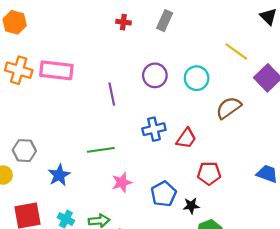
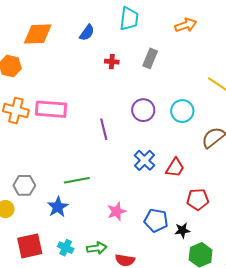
blue cross: (154, 129) -> (144, 160), turned -30
green line: (101, 150) -> (77, 180), moved
blue pentagon: (164, 194) -> (156, 220), turned -30

